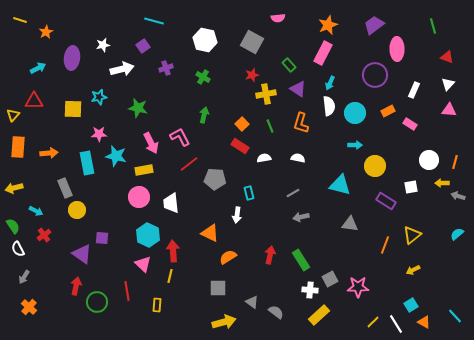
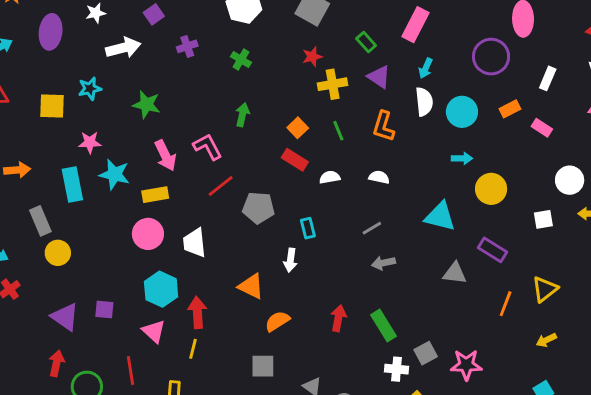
purple rectangle: (386, 201) -> (492, 250), moved
purple square: (102, 238) -> (104, 310), moved

